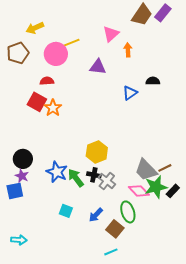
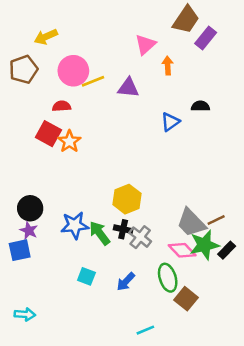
purple rectangle: (163, 13) -> (206, 38), moved
yellow line: (71, 43) -> (93, 81), moved
blue star: (57, 172) -> (75, 225), turned -30
brown square: (115, 229) -> (186, 299), moved

